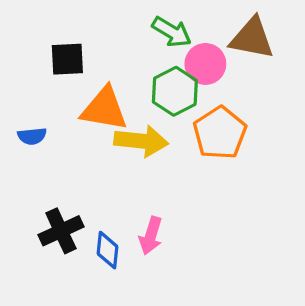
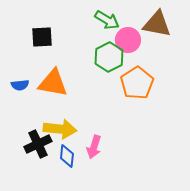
orange triangle: (104, 109) -> (53, 83), moved
yellow arrow: (141, 141) -> (60, 129), moved

